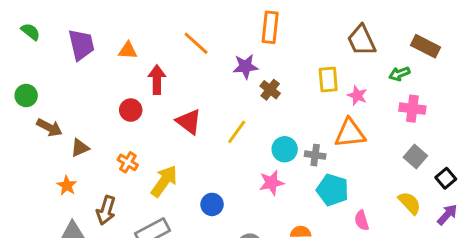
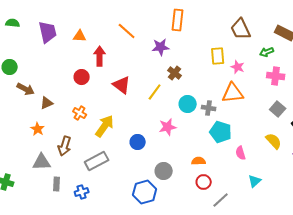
green semicircle: (30, 32) -> (13, 23), turned -32
brown cross: (270, 90) -> (175, 73), moved
pink star: (272, 183) -> (168, 127), moved

